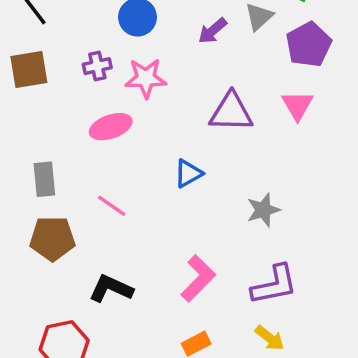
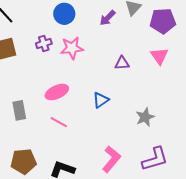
purple pentagon: (309, 44) -> (163, 21), turned 30
purple triangle: (231, 112) -> (122, 63), size x0.6
pink ellipse: (111, 127) -> (57, 92), moved
brown pentagon: (52, 238) -> (24, 161), moved

